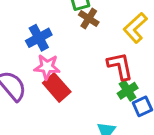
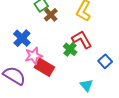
brown cross: (89, 19) -> (51, 15), turned 32
green cross: (128, 91) -> (70, 49), moved

